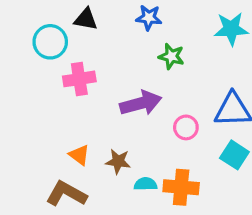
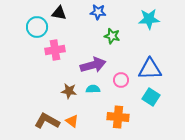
orange triangle: (79, 155) -> (72, 121), moved
brown star: (118, 161) -> (69, 91), moved
cyan semicircle: (146, 184) -> (93, 89), moved

